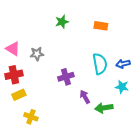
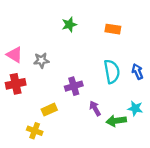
blue arrow: (123, 64) -> (137, 72), turned 80
cyan star: (122, 87) -> (135, 108), moved
yellow rectangle: (19, 95) -> (49, 110), moved

